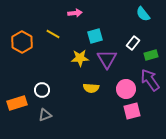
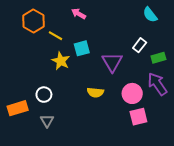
pink arrow: (75, 13) -> (79, 14), turned -144
cyan square: (95, 36) -> (82, 48), moved
orange hexagon: (22, 42) -> (33, 21), moved
yellow star: (80, 58) -> (61, 61), moved, turned 30
gray triangle: (45, 115) -> (47, 121), turned -40

